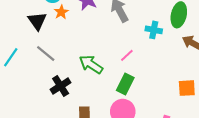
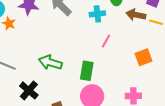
pink line: (127, 55) -> (106, 41), moved

